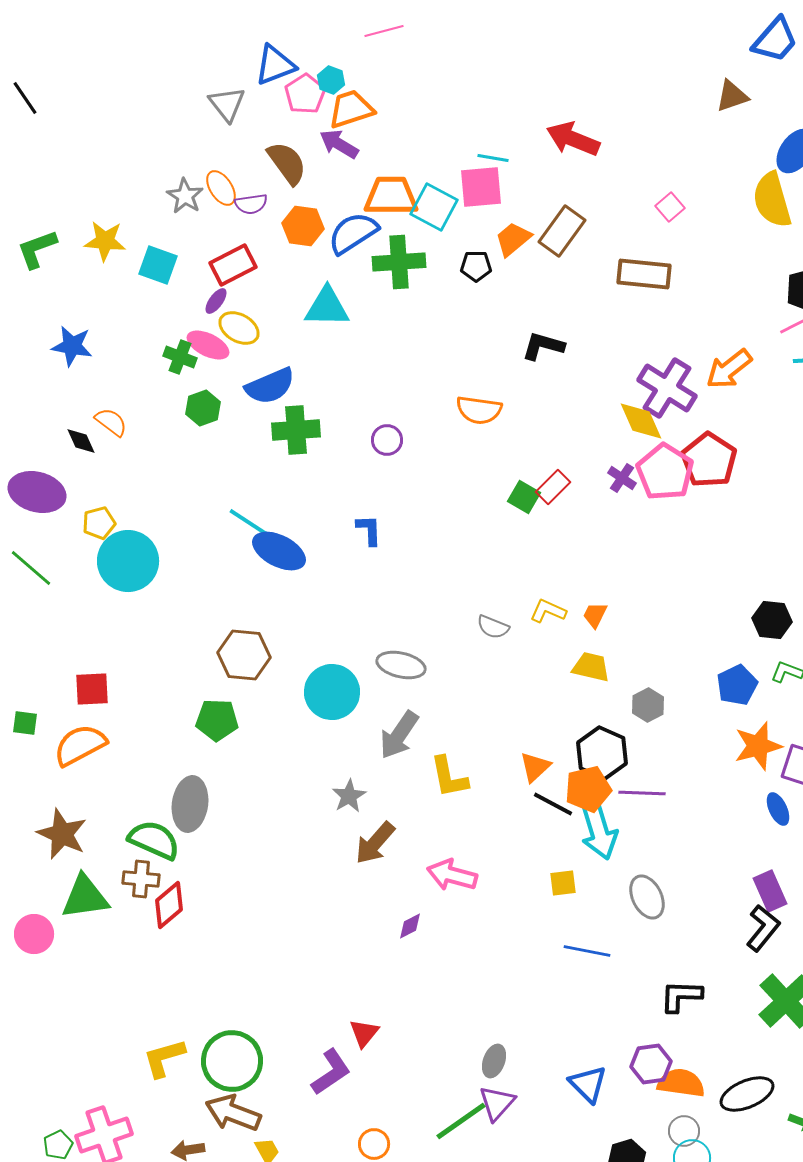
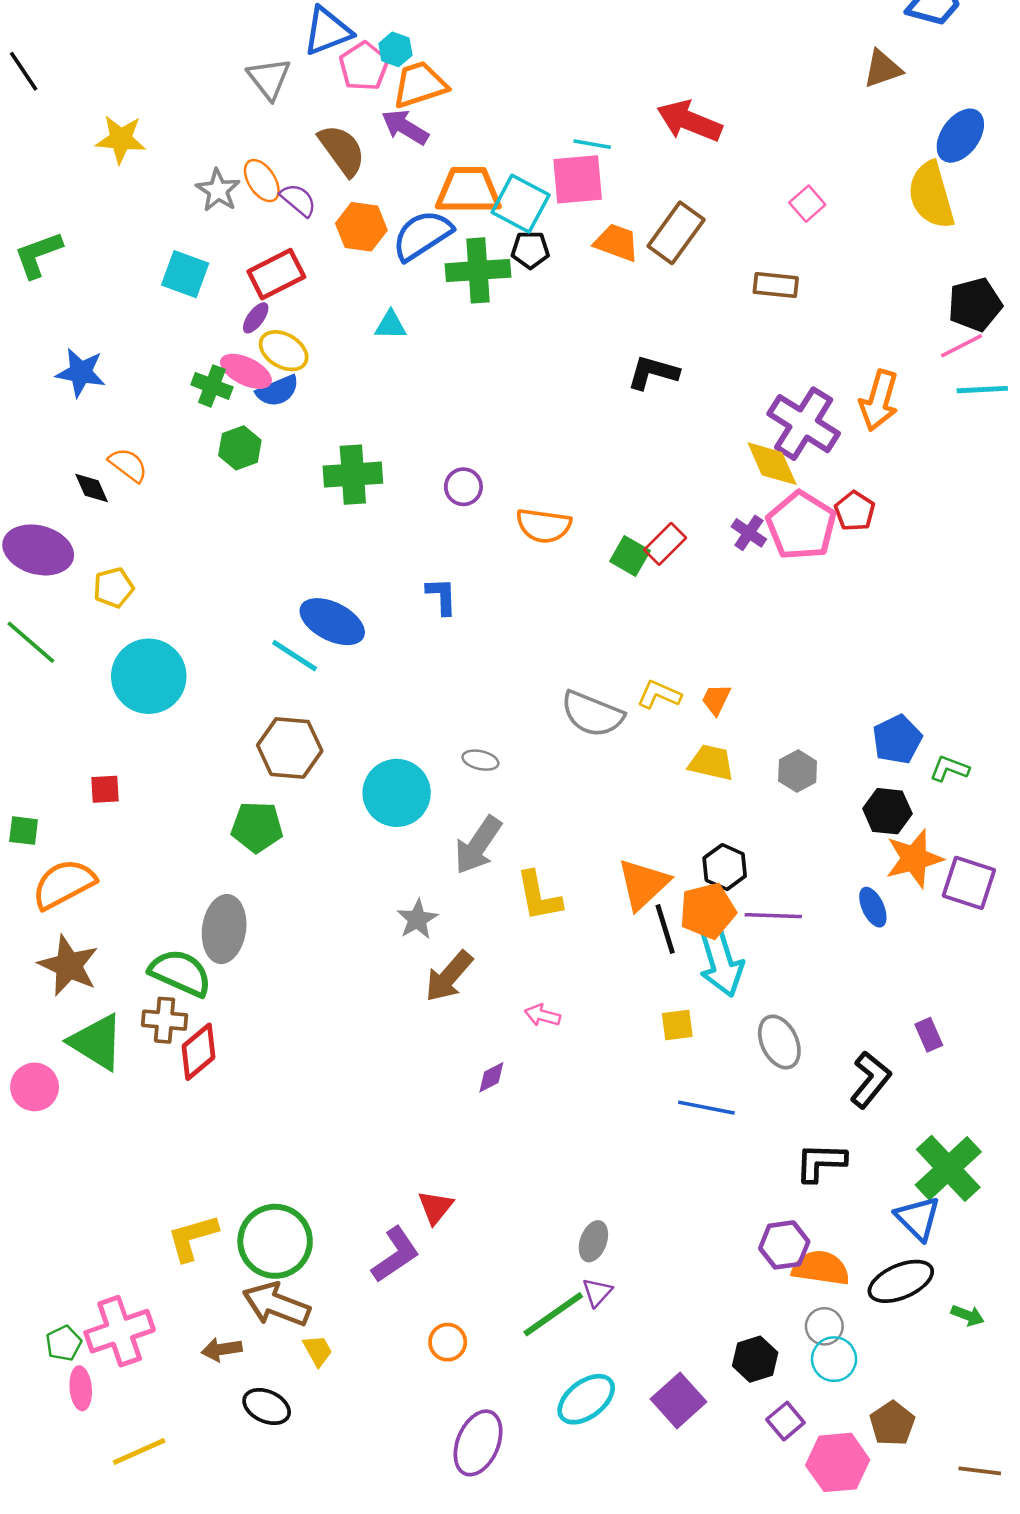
purple semicircle: (251, 204) -> (298, 200), turned -132
orange trapezoid: (513, 239) -> (617, 243), turned 60
yellow star: (105, 241) -> (121, 139), moved
black pentagon: (476, 266) -> (530, 250), moved
brown rectangle: (644, 274) -> (776, 285), size x0.7
cyan triangle: (327, 307) -> (391, 325), size x0.6
orange arrow: (729, 369) -> (879, 400), turned -36
blue semicircle: (270, 386) -> (278, 391), moved, size x0.7
orange semicircle: (479, 410) -> (544, 526), moved
red pentagon: (709, 460) -> (855, 511), size x0.6
cyan line: (248, 522) -> (295, 656), moved
cyan circle: (128, 561) -> (149, 676), moved
black hexagon: (772, 620) -> (887, 811), moved
gray semicircle: (493, 627) -> (592, 714), size x1.6
gray ellipse: (401, 665) -> (480, 760), size x0.6
blue pentagon: (737, 685) -> (897, 739), moved
red square: (92, 689) -> (105, 789), size x0.7
gray hexagon: (648, 705) -> (798, 771), moved
orange semicircle: (80, 745) -> (64, 884), moved
black hexagon: (602, 753) -> (725, 867), size x0.7
orange triangle: (535, 767) -> (643, 884), size x1.4
black line: (553, 804) -> (665, 929), turned 45
blue ellipse: (778, 809) -> (873, 907), moved
pink arrow: (452, 875) -> (542, 1015), size x0.6
purple rectangle: (770, 891) -> (929, 1035), size x0.7
green triangle: (85, 897) -> (96, 1042), turned 40
black L-shape: (763, 928) -> (870, 1080), moved
blue triangle: (588, 1084) -> (918, 1218), moved
purple triangle: (497, 1103) -> (597, 1292), size x0.7

